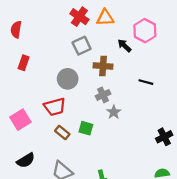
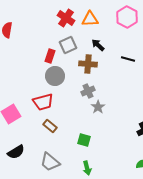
pink hexagon: (145, 31) -> (127, 17), moved
black arrow: (124, 46) -> (98, 45), moved
red rectangle: (24, 63) -> (50, 56), moved
black line: (146, 82) -> (128, 59), moved
green square: (86, 128) -> (84, 140), moved

